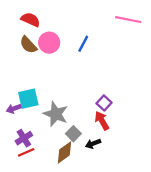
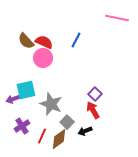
red semicircle: (30, 20) -> (44, 42), moved
pink circle: (49, 43) -> (43, 58), moved
red line: (26, 152) -> (42, 136), moved, turned -42

